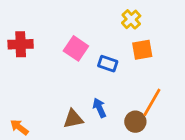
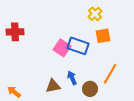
pink square: (76, 48) -> (62, 48), moved
blue rectangle: (108, 64) -> (78, 46), size x1.5
brown circle: (135, 122) -> (90, 89), moved

